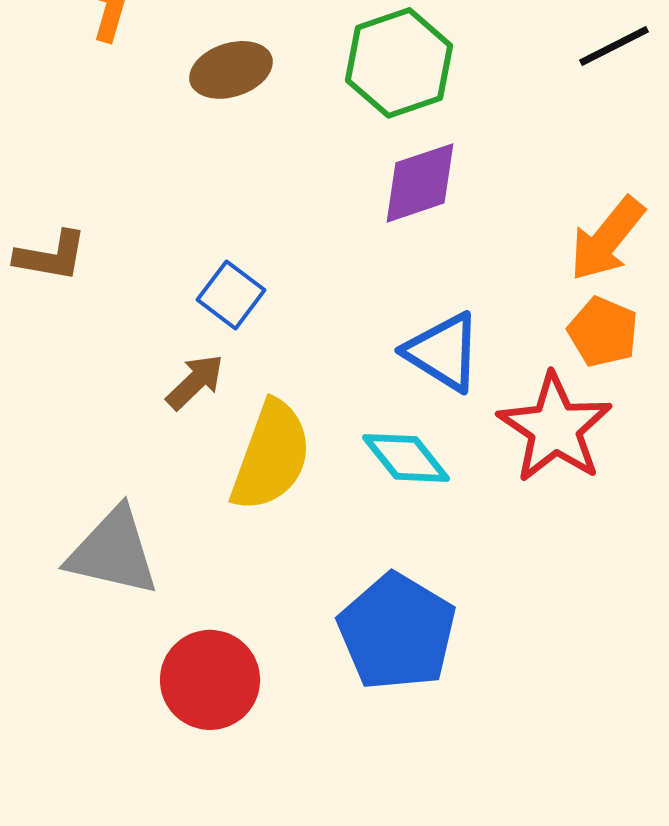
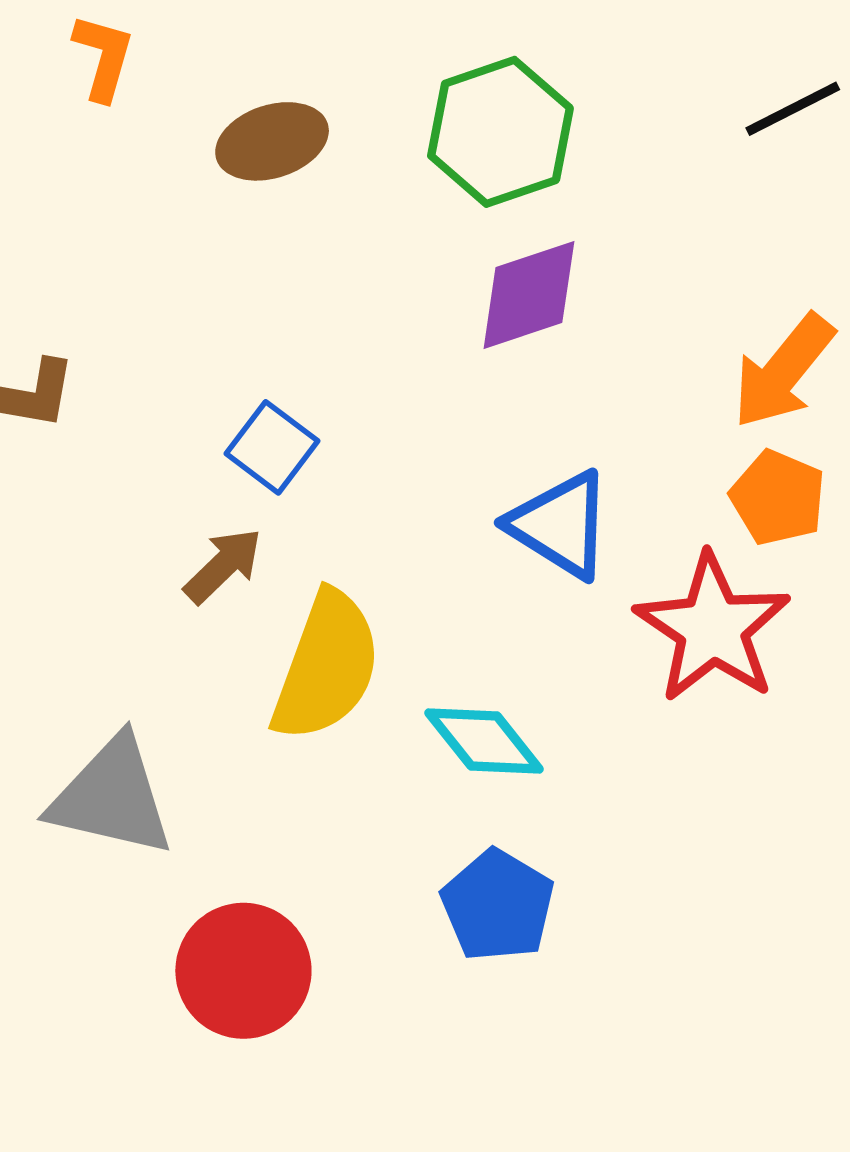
cyan diamond: (406, 458) -> (484, 741), moved
blue pentagon: (397, 632) -> (498, 905), size x0.7

